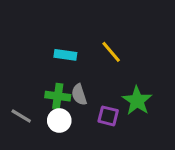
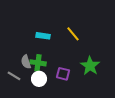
gray semicircle: (79, 95) -> (26, 62), moved
purple square: (108, 116) -> (63, 74), moved

